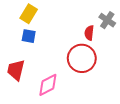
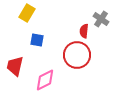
blue square: (29, 36) -> (37, 40), moved

